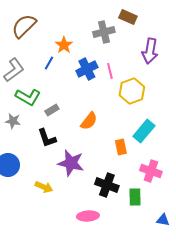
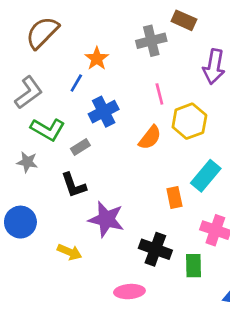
blue cross: (87, 69) -> (104, 112), moved
orange semicircle: (89, 121) -> (150, 138), moved

